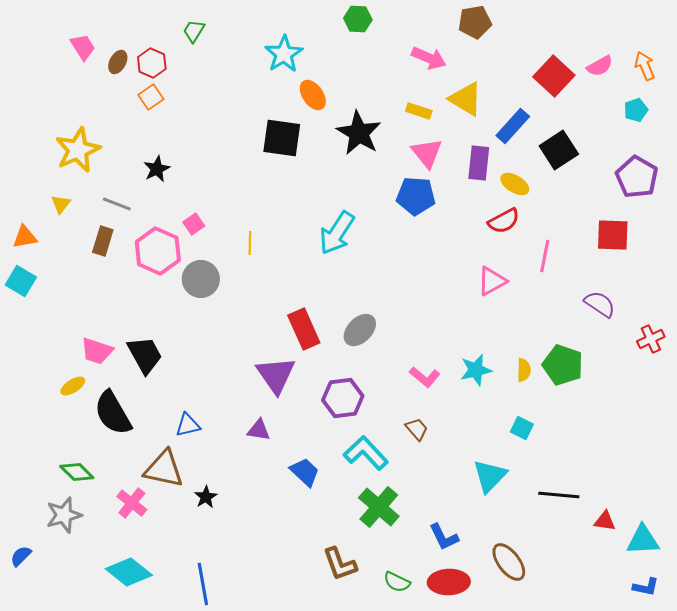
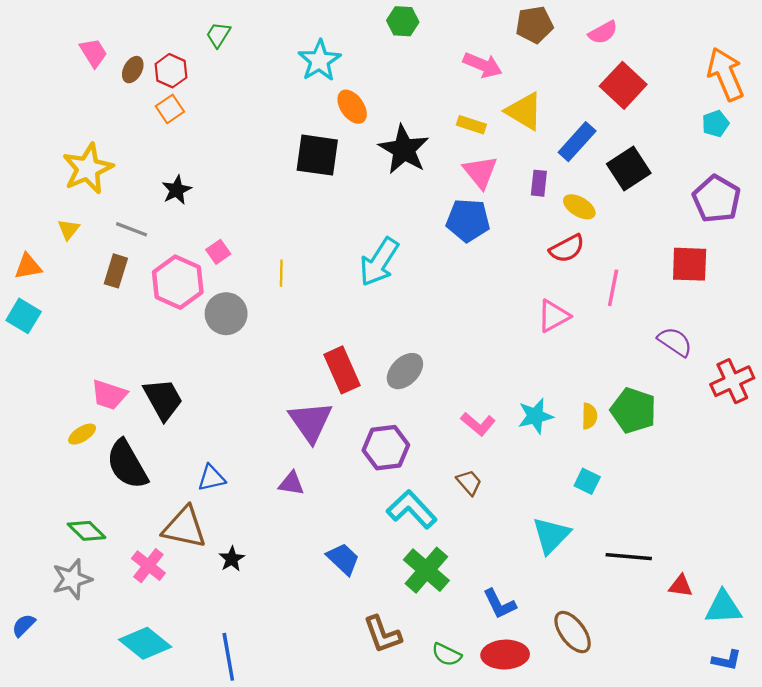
pink semicircle: (600, 66) -> (603, 32), moved
orange arrow: (645, 66) -> (726, 74), size x1.6
purple rectangle: (479, 163) -> (539, 183), size x0.7
red cross: (651, 339) -> (732, 381), size x1.4
blue trapezoid: (305, 472) -> (343, 559), moved

